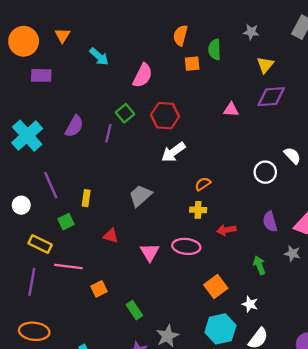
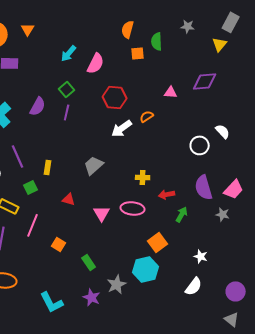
cyan arrow: (99, 57) -> (69, 53), moved, turned 90
yellow triangle: (265, 65) -> (220, 44), moved
green square: (125, 113) -> (67, 89), moved
orange semicircle: (203, 184) -> (147, 116), moved
purple semicircle: (270, 222) -> (204, 187), size x1.4
green arrow: (259, 265) -> (182, 214), moved, turned 49
pink line: (68, 266) -> (33, 225), turned -75
orange square: (99, 289) -> (59, 244), turned -32
white star: (250, 304) -> (201, 256), moved
cyan hexagon: (220, 329) -> (146, 269), moved

